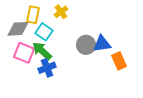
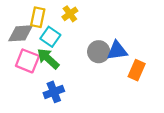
orange rectangle: (119, 61) -> (137, 70), turned 48
blue cross: (47, 68) -> (54, 92), moved

